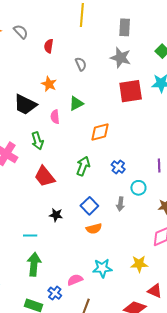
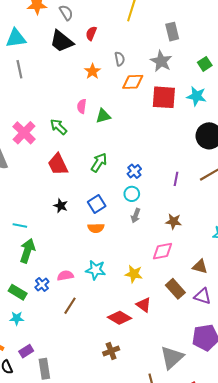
gray rectangle: (125, 27) -> (172, 32), turned -30
orange star: (49, 84) -> (92, 71), moved
green triangle: (76, 103) -> (103, 116), moved
black trapezoid: (25, 105) -> (62, 41), moved
orange diamond: (100, 132) -> (133, 82), moved
green arrow: (37, 141) -> (59, 127), turned 138
cyan circle: (138, 188) -> (132, 194), moved
gray arrow: (120, 204) -> (136, 215), moved
cyan line: (30, 235) -> (20, 225), moved

